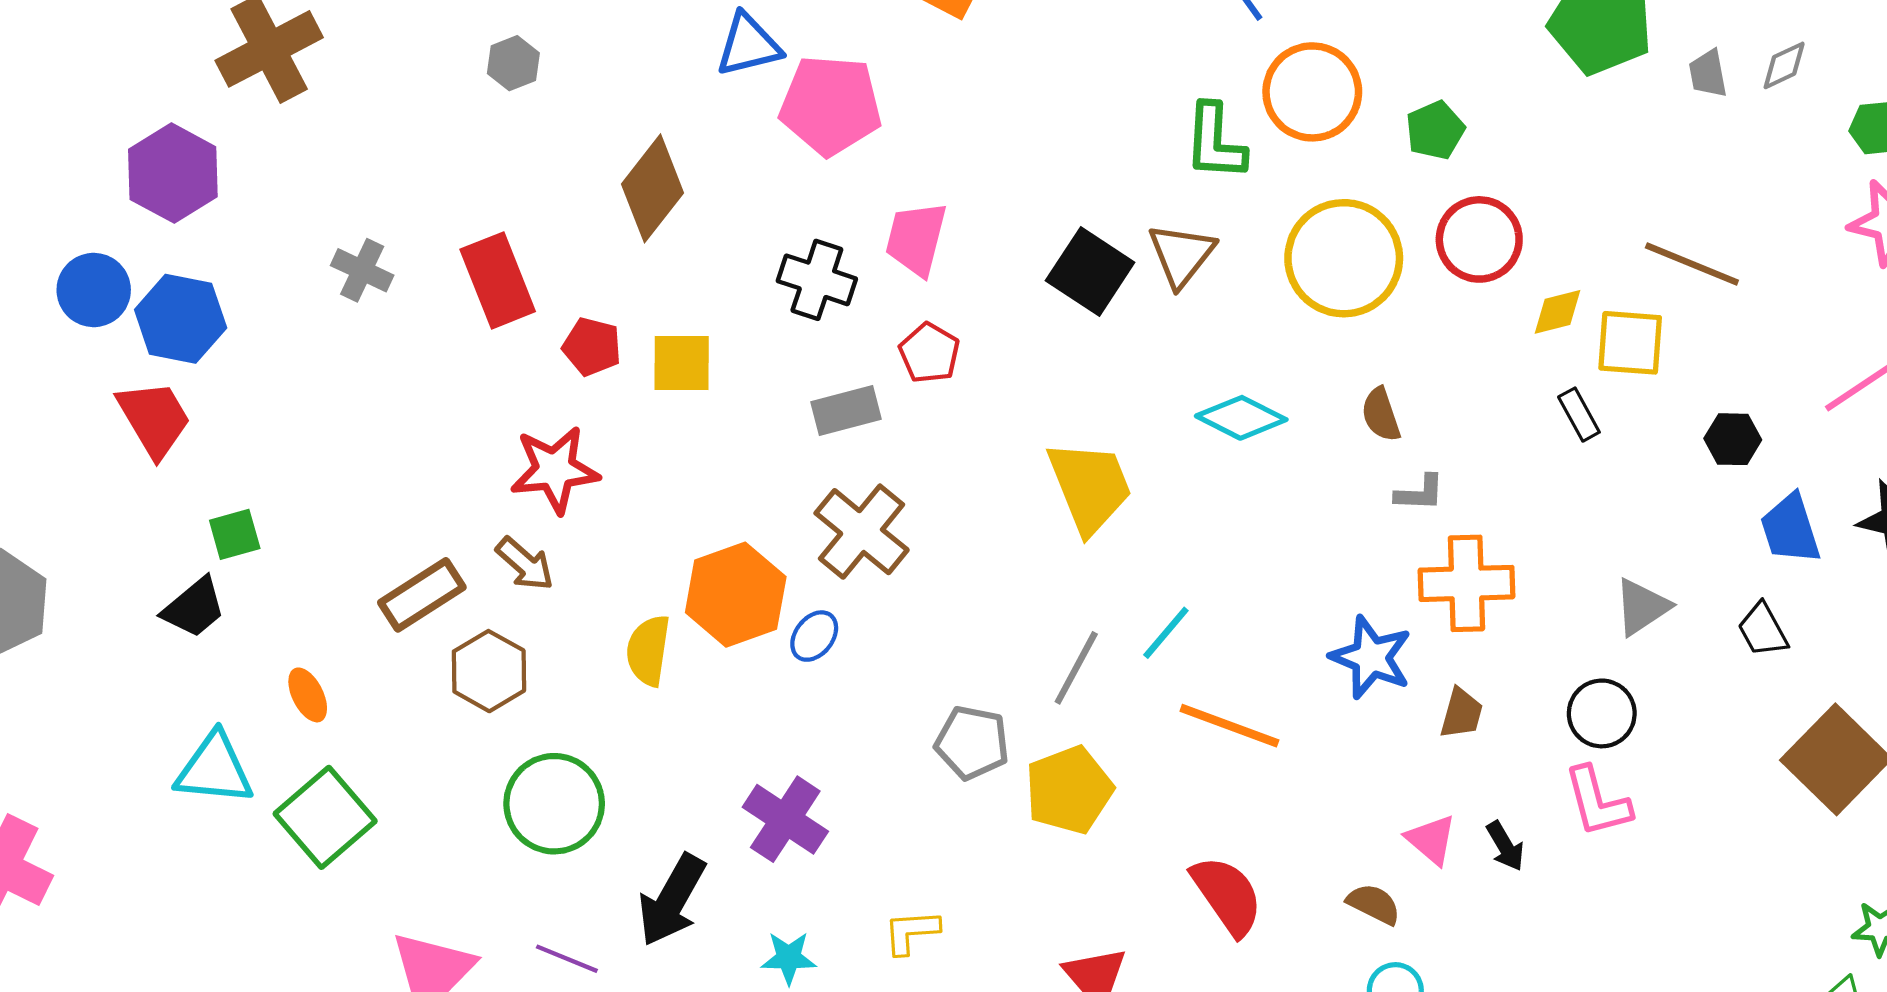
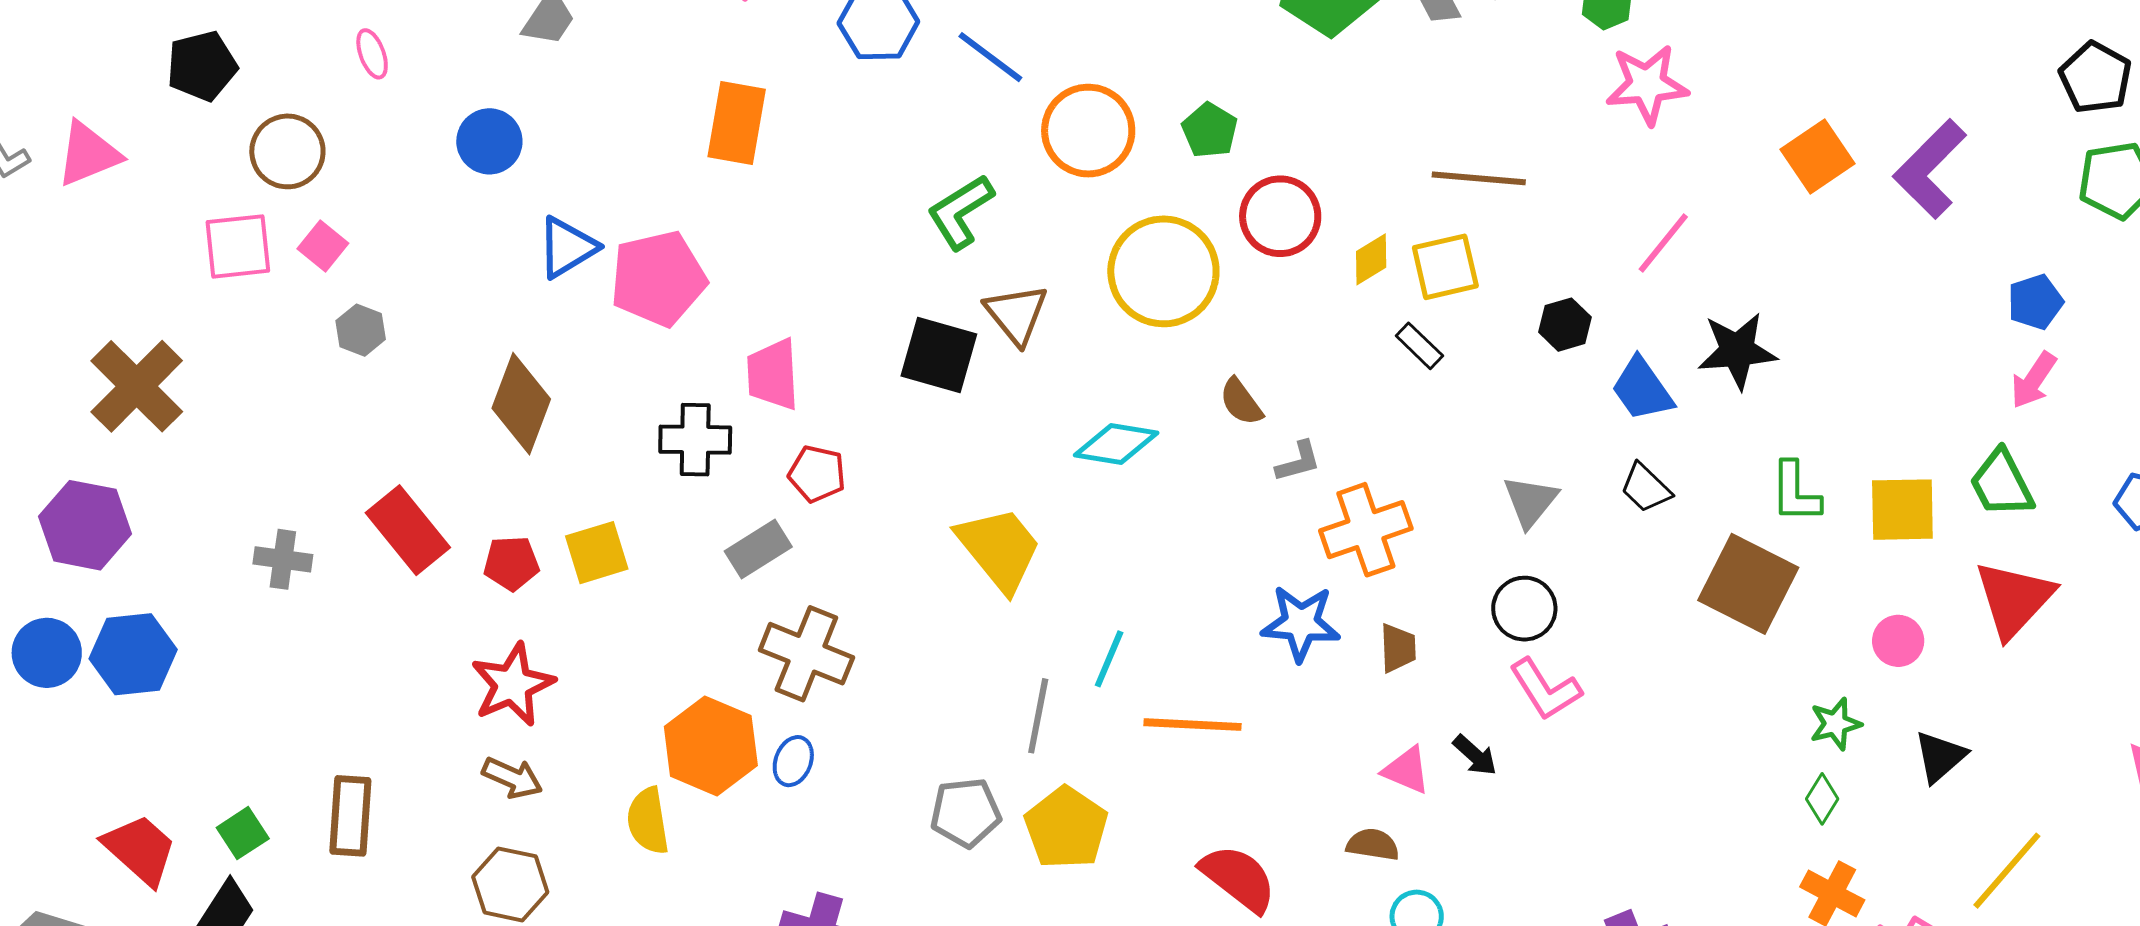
green L-shape: (1215, 142) -> (960, 212), moved, turned 72
red trapezoid: (154, 419) -> (140, 850), moved
brown rectangle: (422, 595) -> (350, 816), moved, turned -36

